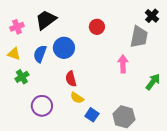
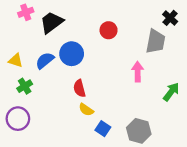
pink cross: (17, 27) -> (26, 12), moved
blue semicircle: (40, 54) -> (45, 60), turned 30
purple circle: (42, 106) -> (18, 119), moved

